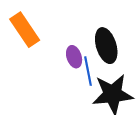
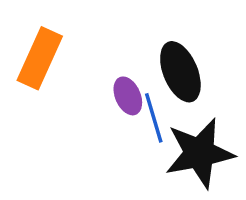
orange rectangle: (25, 30) -> (40, 58), turned 64

